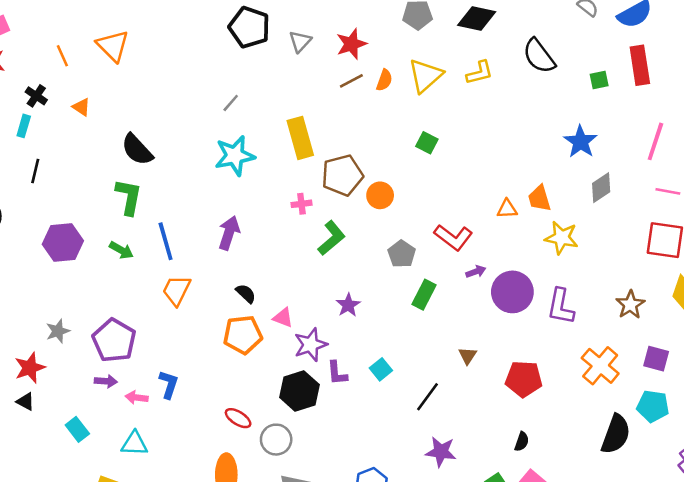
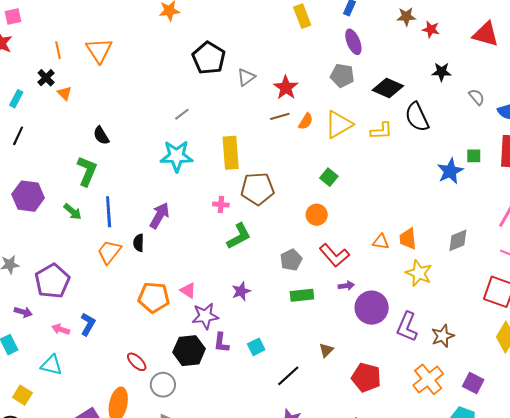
red star: (351, 44) -> (286, 88), turned -30
black semicircle: (539, 56) -> (417, 117), moved
black cross: (36, 96) -> (46, 78), moved
blue star: (581, 142) -> (450, 171), moved
black semicircle: (137, 150) -> (101, 136), size x0.7
orange circle: (380, 195) -> (317, 215), moved
black semicircle: (246, 294) -> (139, 243), moved, turned -144
green rectangle: (424, 295) -> (302, 295), turned 45
brown star: (630, 305) -> (443, 336), moved
purple arrow: (106, 381) -> (23, 312), moved

